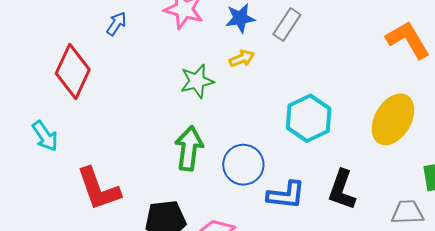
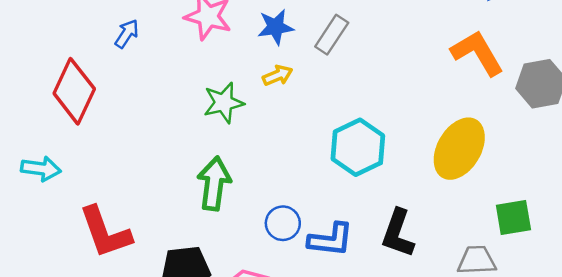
cyan arrow: (45, 136) -> (41, 169), turned -48
blue circle: (243, 165) -> (283, 223), moved, size x0.7

